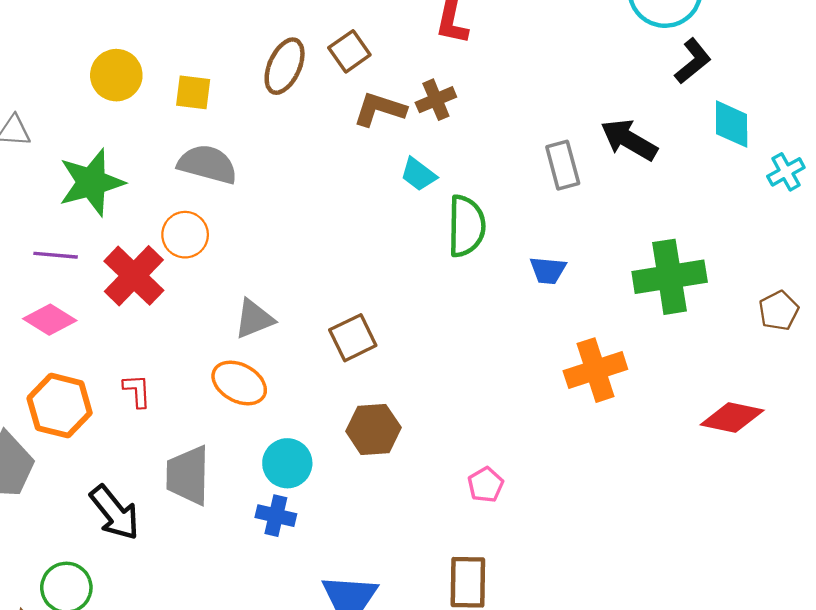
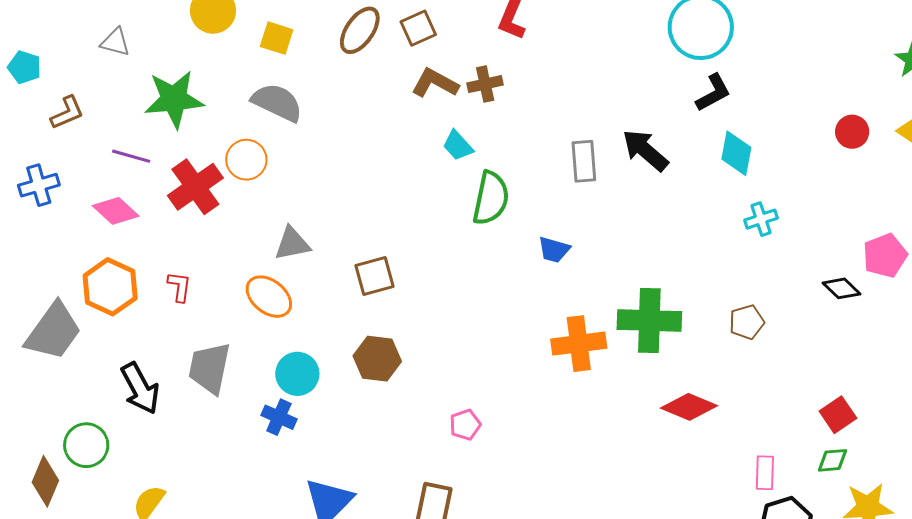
cyan cross: (786, 172) -> (761, 219), moved
green cross: (670, 277) -> (649, 320), moved

